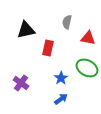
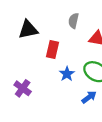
blue star: (61, 78) -> (67, 74), moved
blue arrow: (61, 99) -> (89, 97), moved

